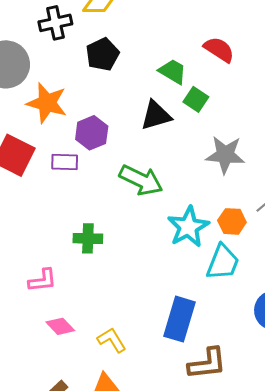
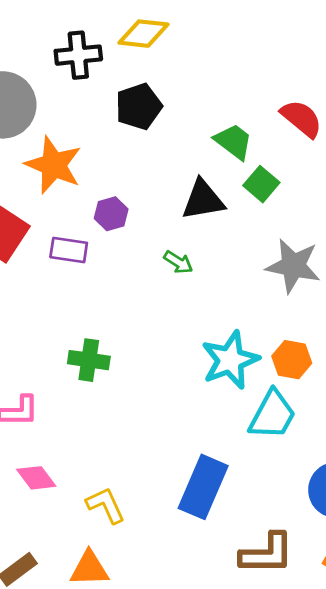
purple hexagon: (92, 133) -> (111, 214), size x0.7
green arrow: (141, 180) -> (178, 262), moved, size x0.5
brown L-shape: (207, 364) -> (267, 554), moved

